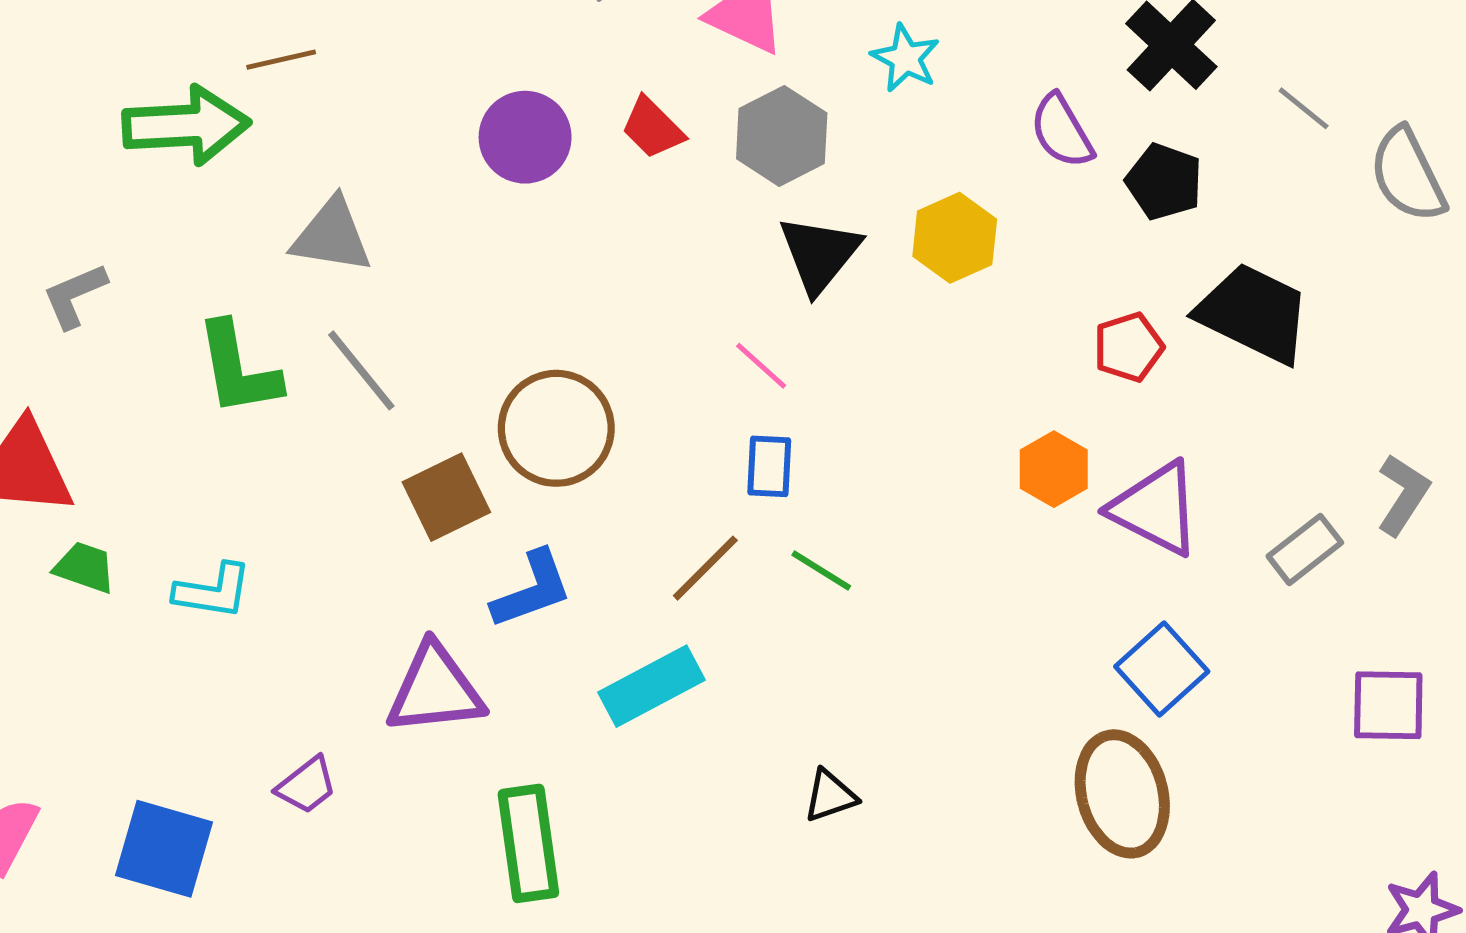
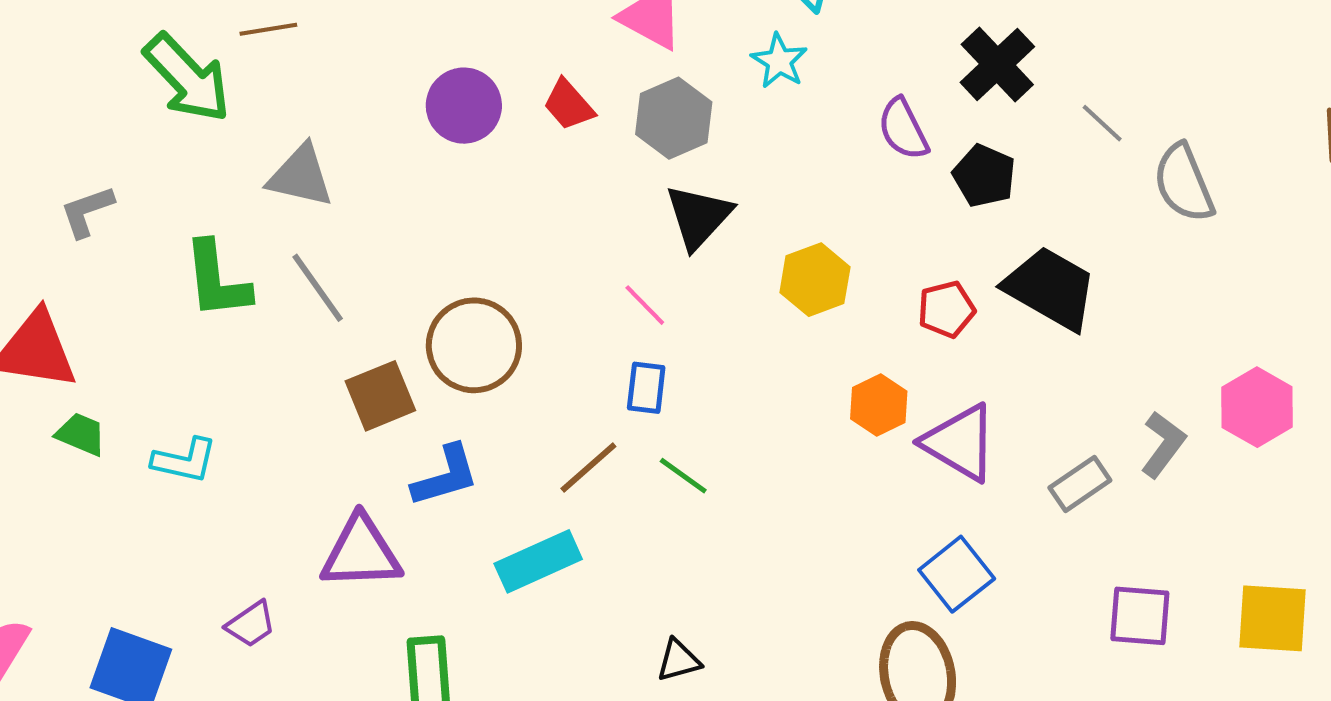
green arrow: (186, 125) -> (187, 78), turned 46
yellow hexagon: (955, 238) -> (815, 280), moved

